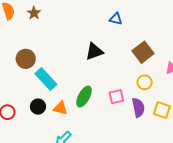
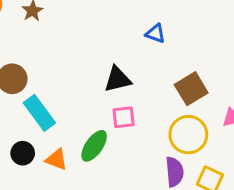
yellow circle: (145, 82) -> (188, 135), size x1.6
pink square: (116, 97) -> (124, 117), moved

